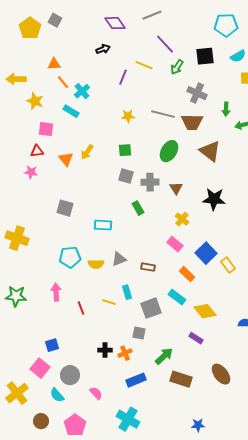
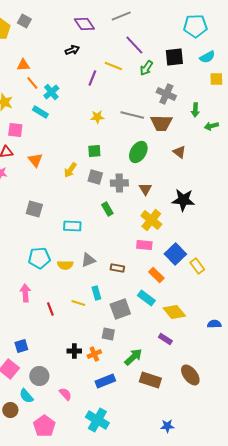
brown triangle: (210, 151) -> (179, 152), size x0.6
yellow arrow: (87, 152) -> (70, 170), moved
yellow cross: (182, 219) -> (151, 220), size x1.5
pink rectangle: (175, 244) -> (144, 245), turned -35
brown circle: (41, 421) -> (10, 410), moved

